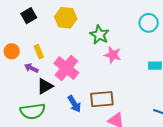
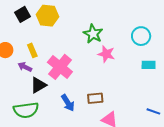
yellow hexagon: (66, 18) -> (47, 16), moved
cyan circle: (149, 23) -> (141, 36), moved
brown rectangle: (102, 99) -> (95, 98), size x0.7

